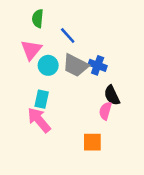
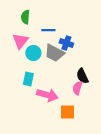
blue line: (68, 35) -> (48, 30), turned -48
blue cross: (98, 65) -> (66, 43), moved
pink arrow: (39, 120) -> (47, 95), moved, turned 145

